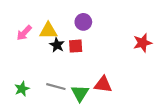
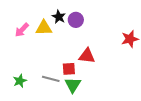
black star: (57, 45) -> (59, 17), moved
red square: (76, 46) -> (69, 69), moved
red triangle: (103, 84) -> (87, 56), moved

